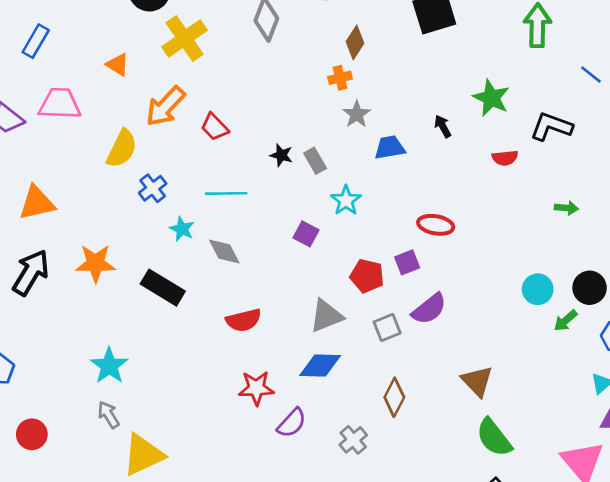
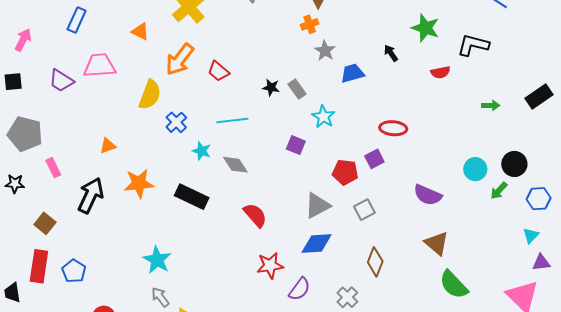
orange triangle: (37, 203) -> (108, 146), moved, size x0.6
purple semicircle: (429, 309) -> (428, 195), moved, turned 68
red semicircle: (244, 320) -> (255, 215), turned -112

